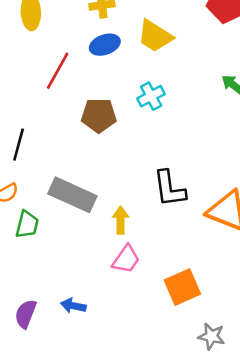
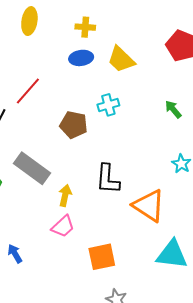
red line: (58, 71) -> (28, 91), moved
brown pentagon: (99, 115) -> (74, 125), moved
blue arrow: (73, 306) -> (15, 254), turned 36

